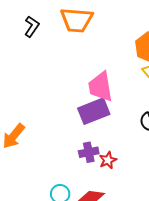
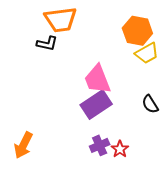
black L-shape: (32, 27) -> (47, 44), moved, turned 80

